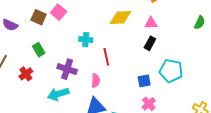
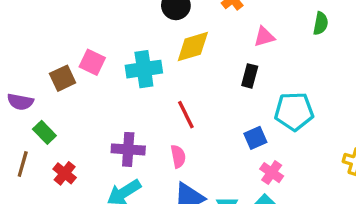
brown square: (39, 17) -> (63, 78), turned -35
pink triangle: (151, 23) -> (264, 37), moved
cyan cross: (86, 40) -> (144, 69), moved, size x1.5
green rectangle: (39, 50) -> (44, 132), moved

